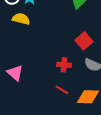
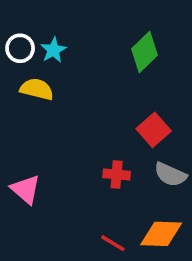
red line: (62, 90) -> (113, 243), moved

